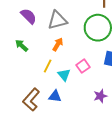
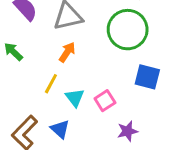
pink square: (83, 66) -> (105, 101), moved
blue triangle: (55, 96) -> (60, 129), turned 32

